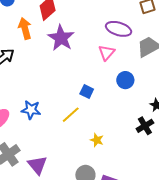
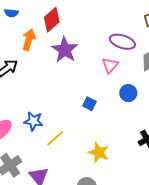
orange arrow: (25, 28) -> (29, 40), turned 30
yellow line: (71, 115) -> (55, 138), moved
yellow star: (97, 140) -> (99, 152), size x1.5

